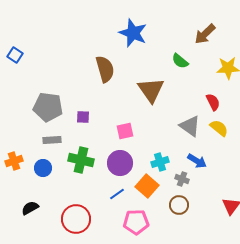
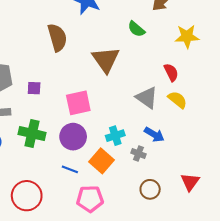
pink square: (125, 131) -> (78, 103), size x1.4
blue line: (117, 194) -> (70, 169), turned 56
brown circle: (179, 205) -> (150, 189), moved

